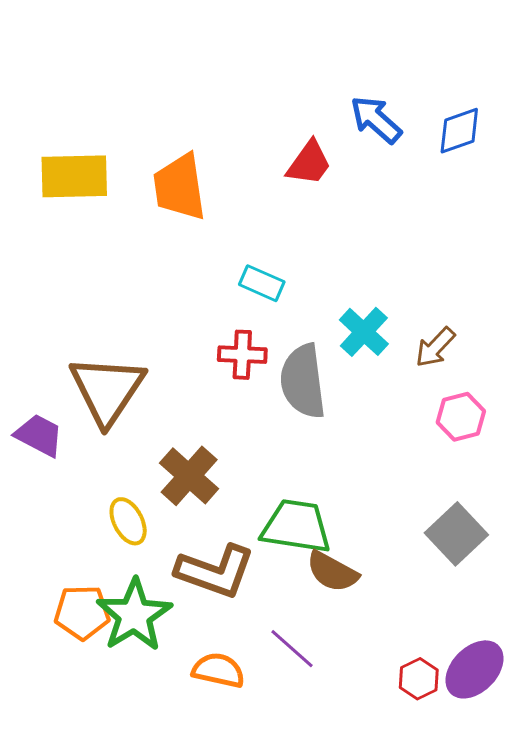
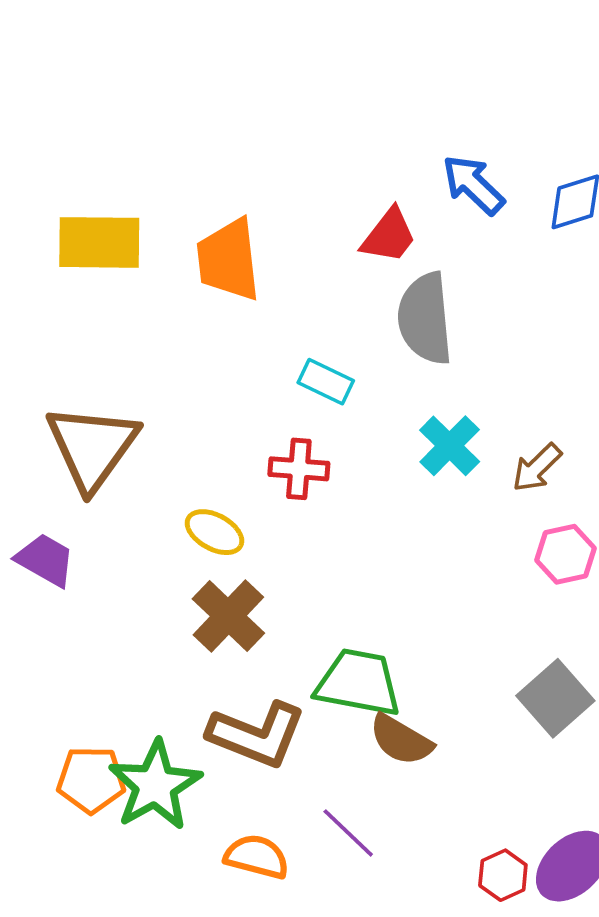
gray semicircle: (303, 381) -> (425, 319), moved
brown triangle: (107, 390) -> (92, 447), moved
yellow ellipse: (128, 521) -> (215, 532), moved, turned -36

